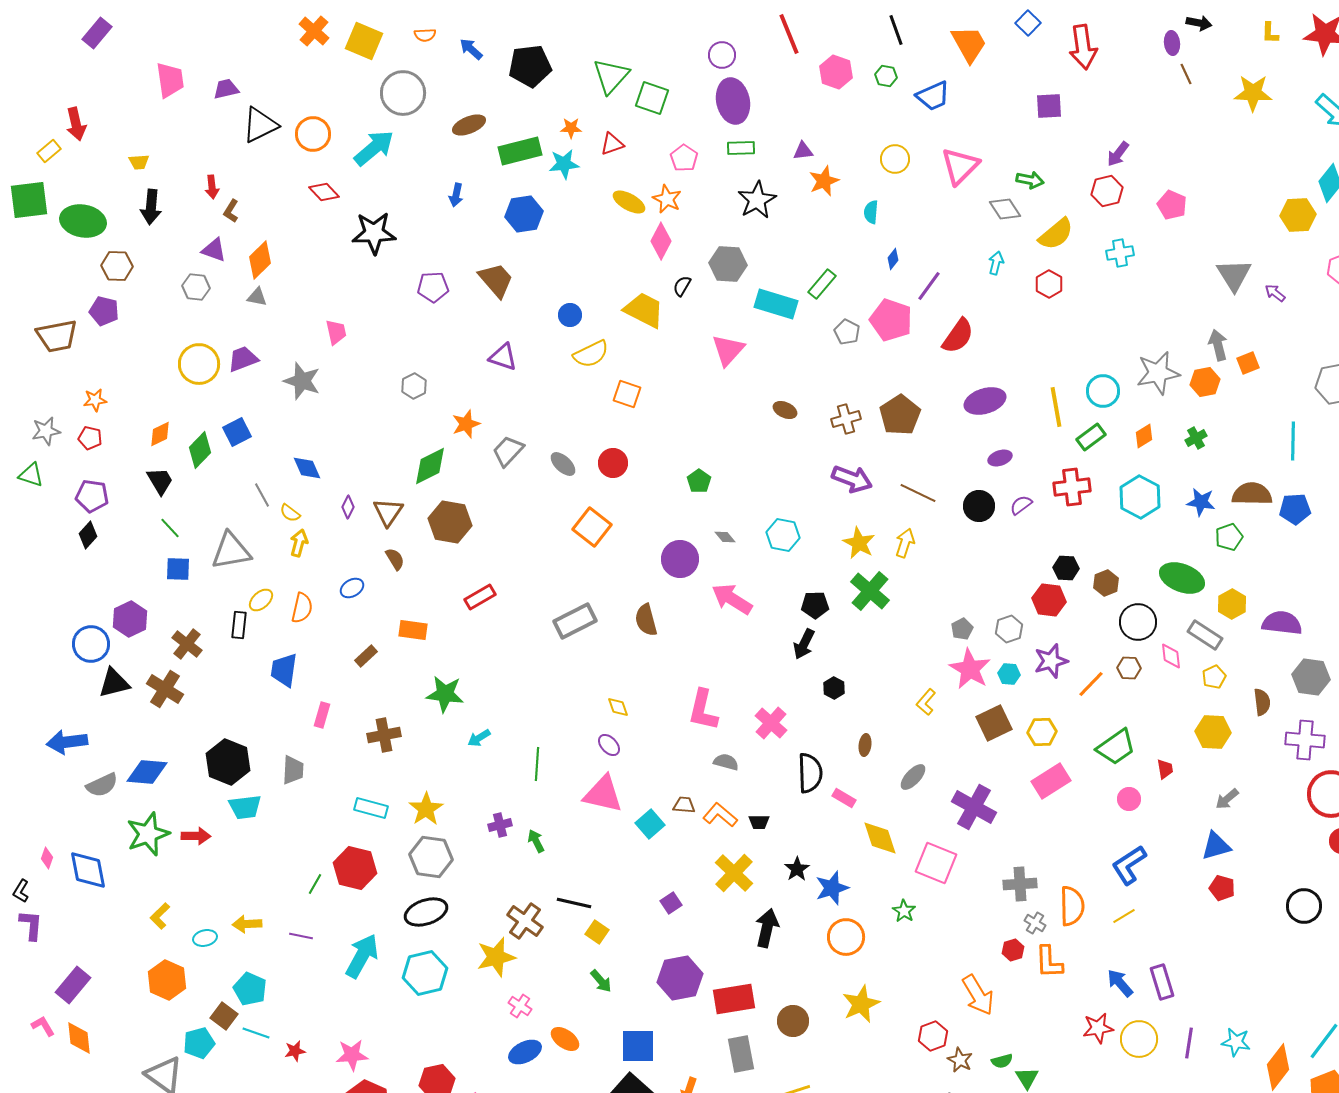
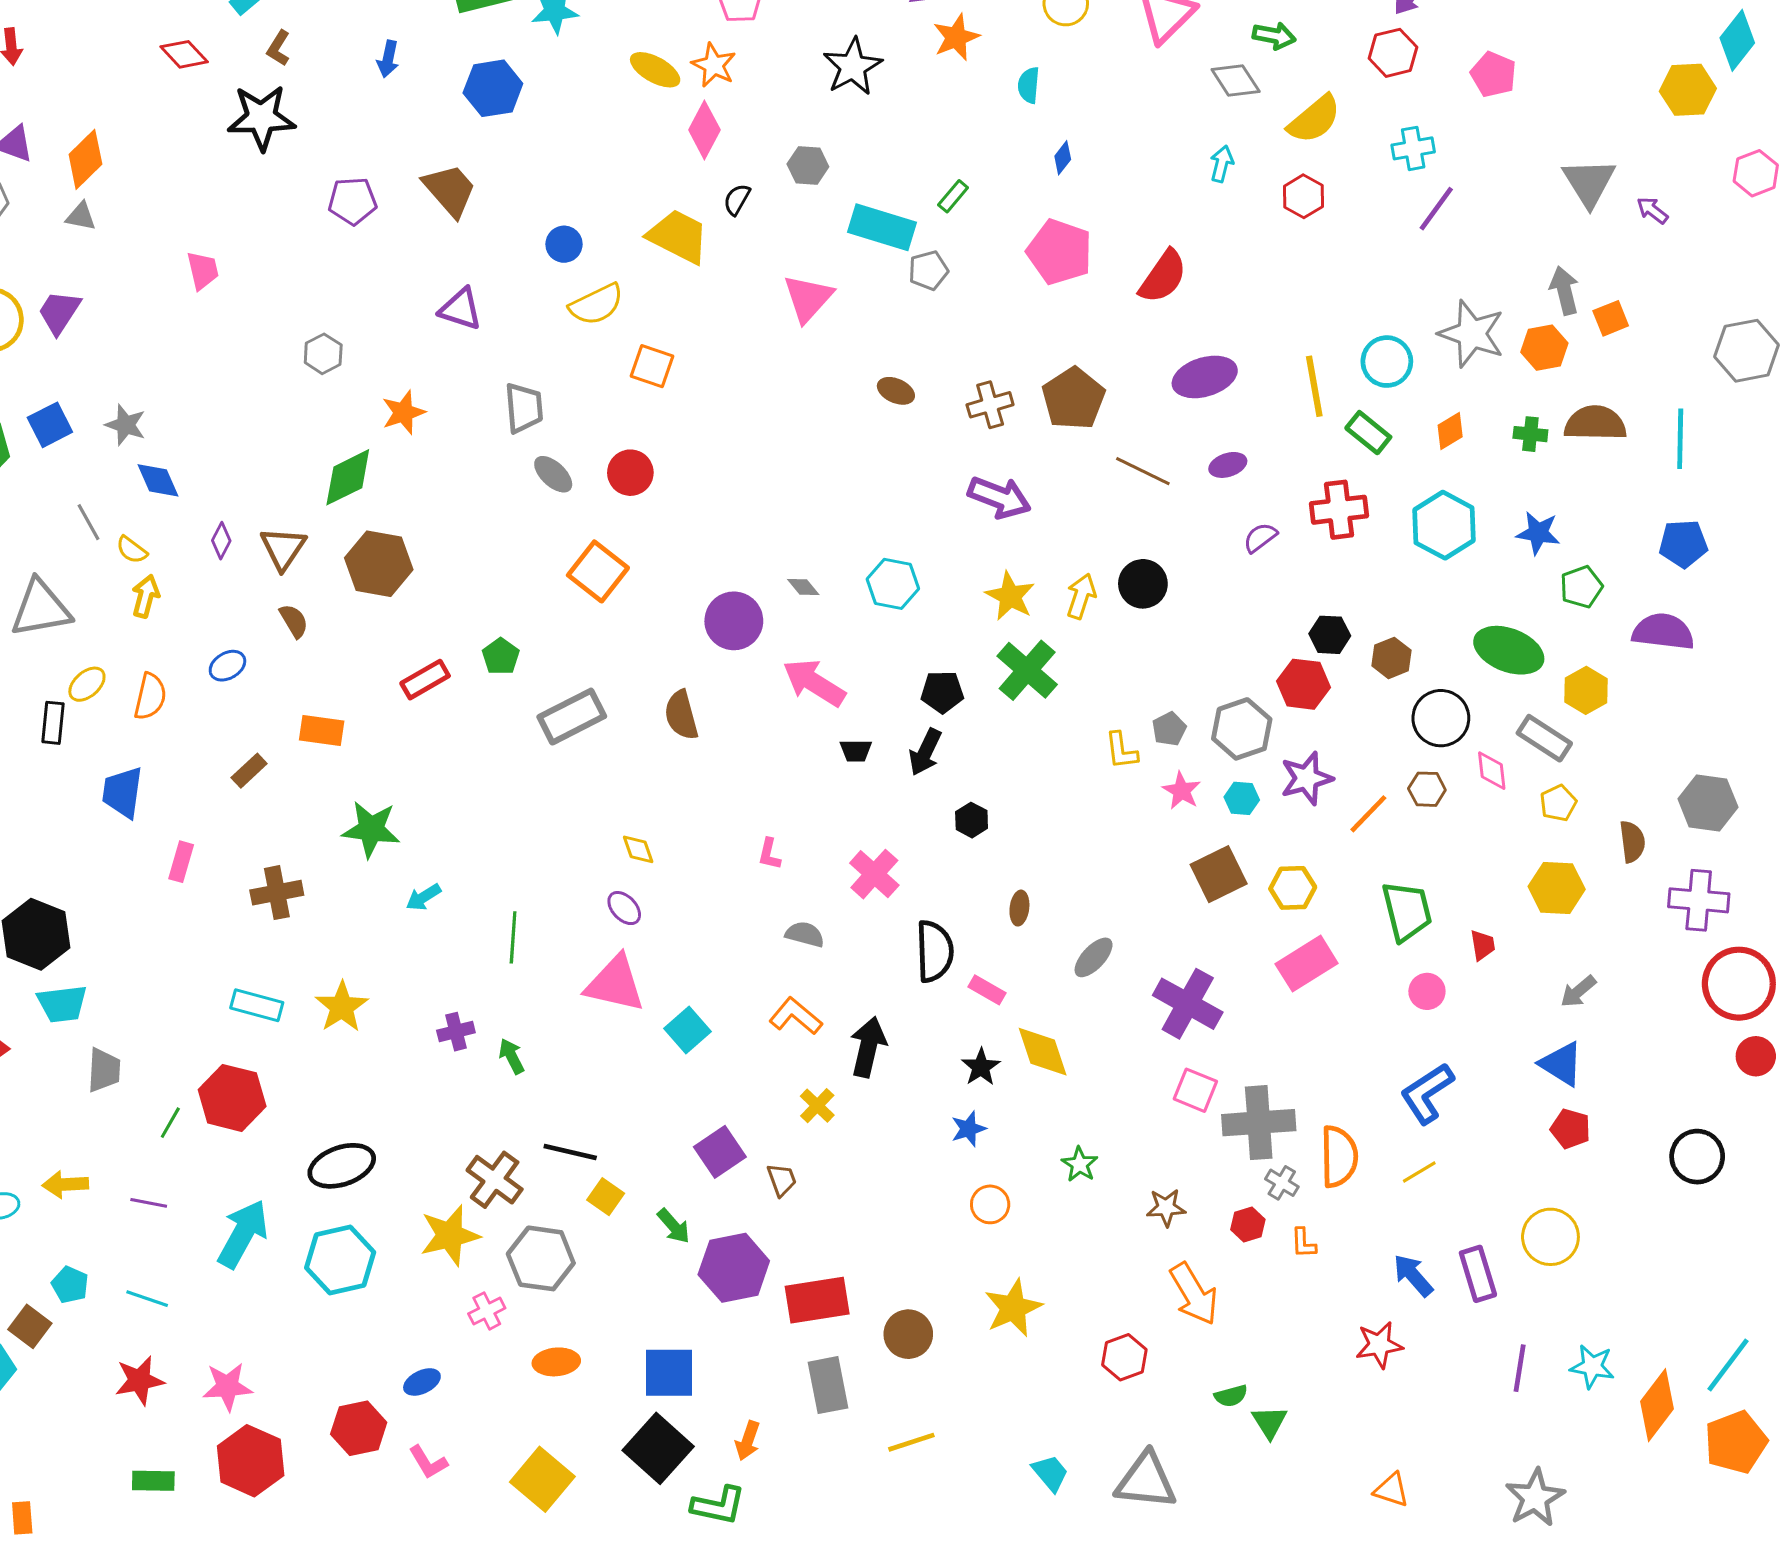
brown L-shape: (231, 211) -> (278, 48), moved
gray hexagon: (728, 264) -> (808, 165), size x0.7
green rectangle: (822, 284) -> (953, 196), size x0.7
purple line: (929, 286) -> (1436, 209), moved
gray pentagon: (847, 332) -> (928, 270), moved, turned 30
purple trapezoid: (243, 359) -> (59, 312), turned -36
gray star: (1158, 373) -> (1472, 334), turned 30
gray star: (302, 381) -> (126, 425), moved, size x0.7
green rectangle: (1091, 437) -> (1368, 433), turned 76
green cross: (1196, 438) -> (1530, 434), turned 35
gray trapezoid: (508, 451) -> (524, 408), moved, turned 132
green pentagon: (699, 481) -> (501, 656), moved
brown line: (918, 493) -> (1143, 471), moved
brown semicircle: (1252, 494) -> (1595, 423), moved
black circle: (979, 506) -> (1143, 584), moved
purple semicircle: (1282, 623) -> (1663, 632), moved
gray hexagon: (1009, 629) -> (1242, 729), size x1.4
pink star: (970, 669) -> (1182, 791), size x0.6
yellow L-shape: (926, 702) -> (1121, 751), moved, turned -48
pink L-shape: (703, 710) -> (769, 854), size x0.5
green trapezoid: (1116, 747) -> (1407, 911), turned -69
gray trapezoid: (293, 770) -> (104, 1070), moved
brown trapezoid: (684, 805) -> (782, 1180), moved, turned 65
black trapezoid: (759, 822) -> (856, 751), moved
blue triangle: (1216, 846) -> (1561, 1064), turned 48
gray hexagon: (431, 857) -> (541, 1258), moved
pink square: (936, 863) -> (1195, 1090), moved, size x0.7
black star: (797, 869) -> (981, 1067), moved
yellow cross: (734, 873) -> (817, 1106), size x0.6
gray cross: (1020, 884) -> (1259, 1123), size x1.4
blue star: (832, 888) -> (968, 1129), size x0.7
purple square: (671, 903) -> (720, 1152), size x1.5
black arrow: (767, 928) -> (868, 1047), moved
orange circle: (846, 937) -> (990, 1204), size x0.7
orange L-shape: (1049, 962) -> (1303, 1243), size x0.6
green arrow: (601, 981) -> (674, 1226), moved
cyan pentagon: (250, 989) -> (70, 1285), size x0.7
pink cross: (520, 1006) -> (487, 1311), turned 30
cyan line: (256, 1033) -> (147, 1299), moved
orange ellipse: (565, 1039) -> (556, 1362), turned -40
yellow circle: (1139, 1039) -> (1550, 1237), moved
red star: (295, 1051) -> (139, 1380), size x1.5
blue ellipse: (525, 1052) -> (422, 1382), moved, size x0.7
brown star: (960, 1060) -> (1166, 1208), moved, turned -30

